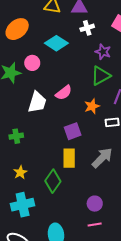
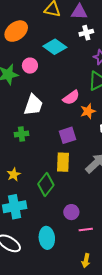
pink semicircle: (64, 93) -> (71, 98), moved
green cross: (16, 136) -> (21, 134), moved
purple circle: (95, 204) -> (71, 212), moved

